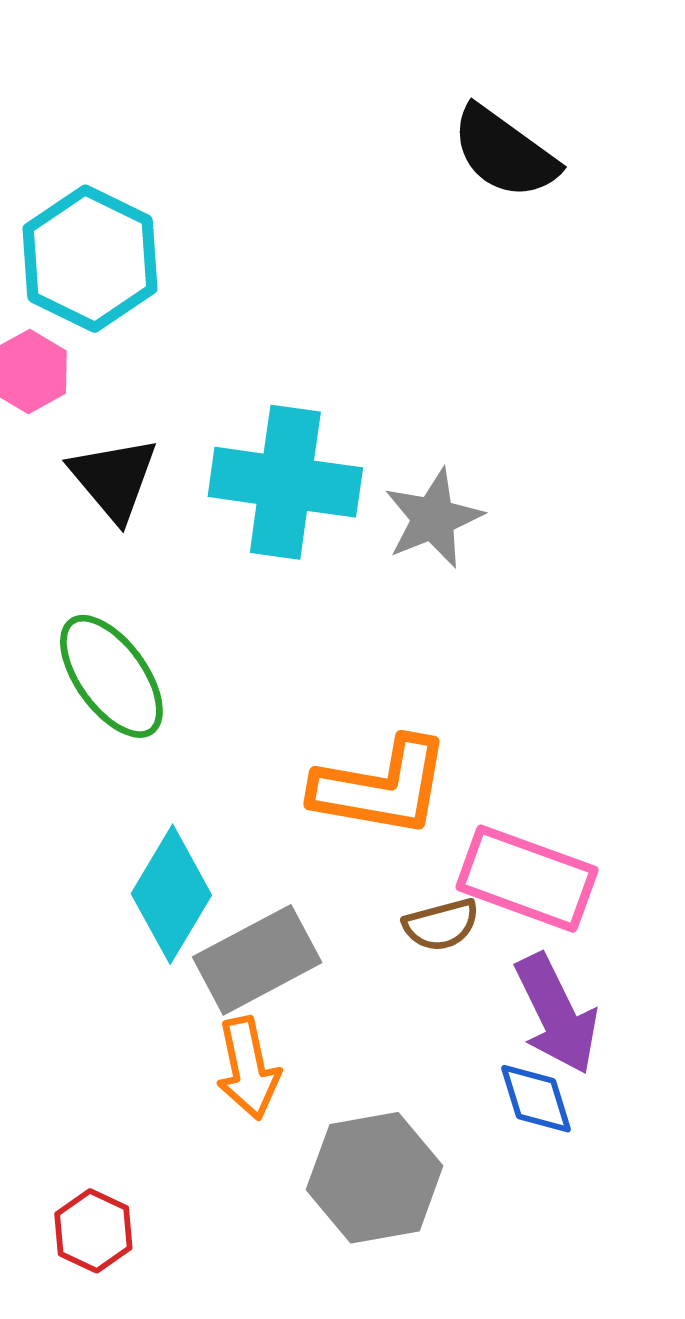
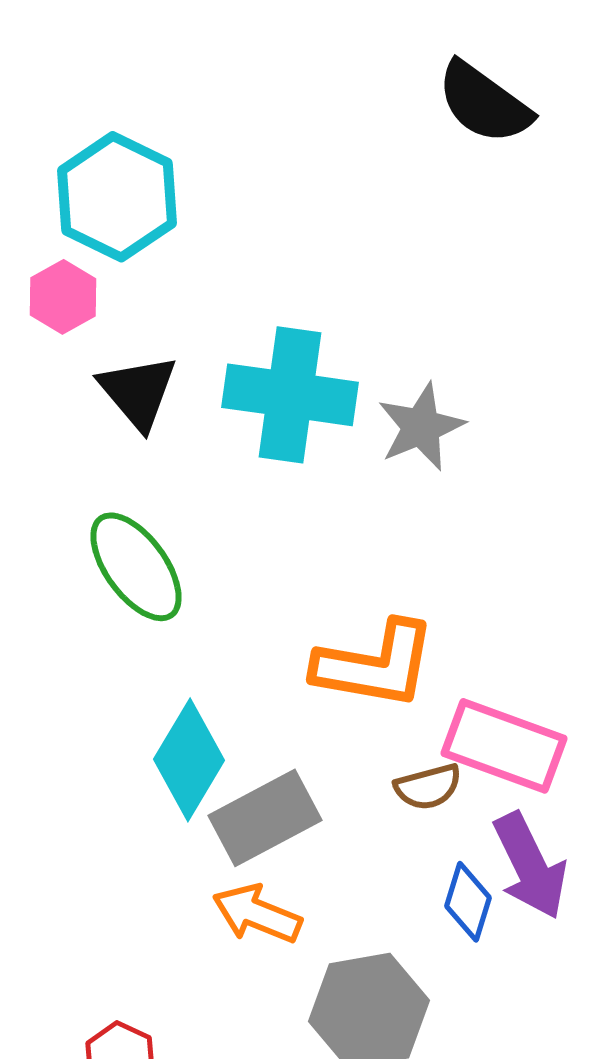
orange arrow: (248, 1068) -> (257, 914), turned 124
blue diamond: (536, 1099) -> (468, 902), moved, turned 34

